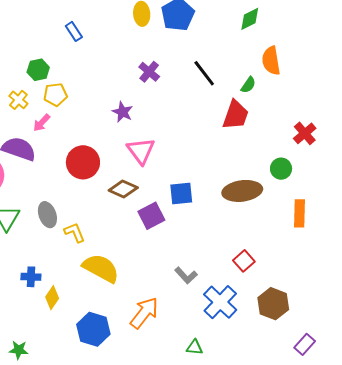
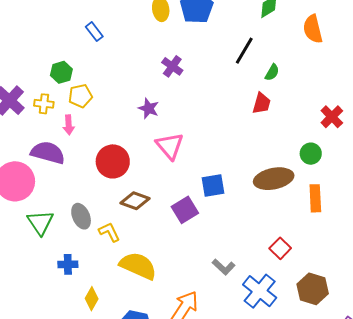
orange semicircle: (271, 61) -> (313, 29), moved
black line: (204, 73) -> (244, 51), moved, turned 72
yellow cross: (18, 100) -> (44, 104), turned -30
red trapezoid: (236, 115) -> (262, 103), size x0.7
pink arrow: (42, 123) -> (69, 125), turned -42
brown diamond: (123, 189) -> (135, 201), moved
orange rectangle: (299, 213) -> (315, 198), moved
blue cross: (31, 277) -> (68, 264), moved

